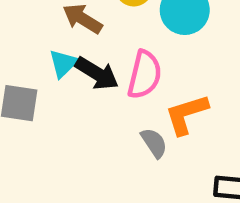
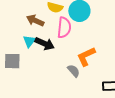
pink semicircle: (145, 75) -> (64, 28), moved

